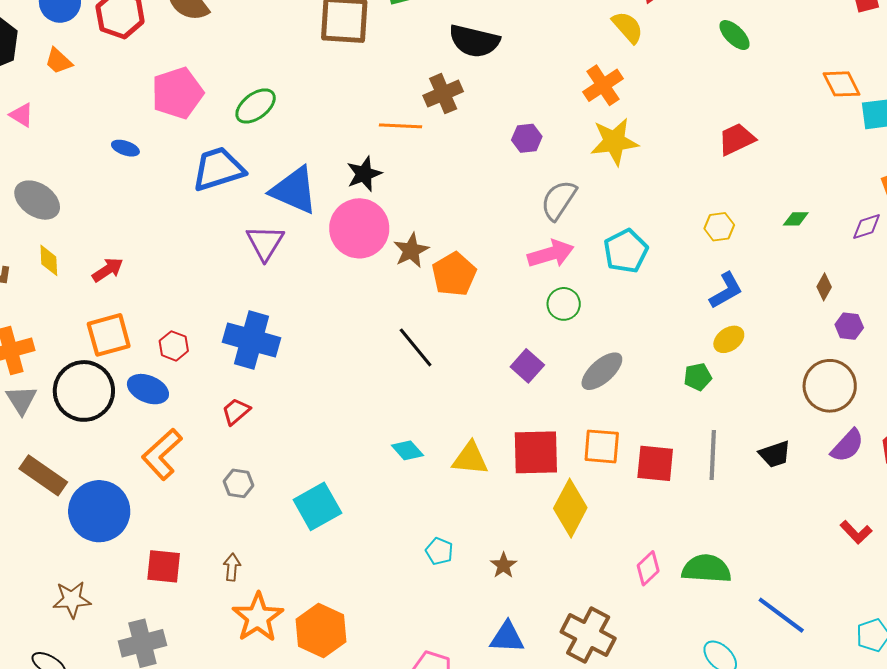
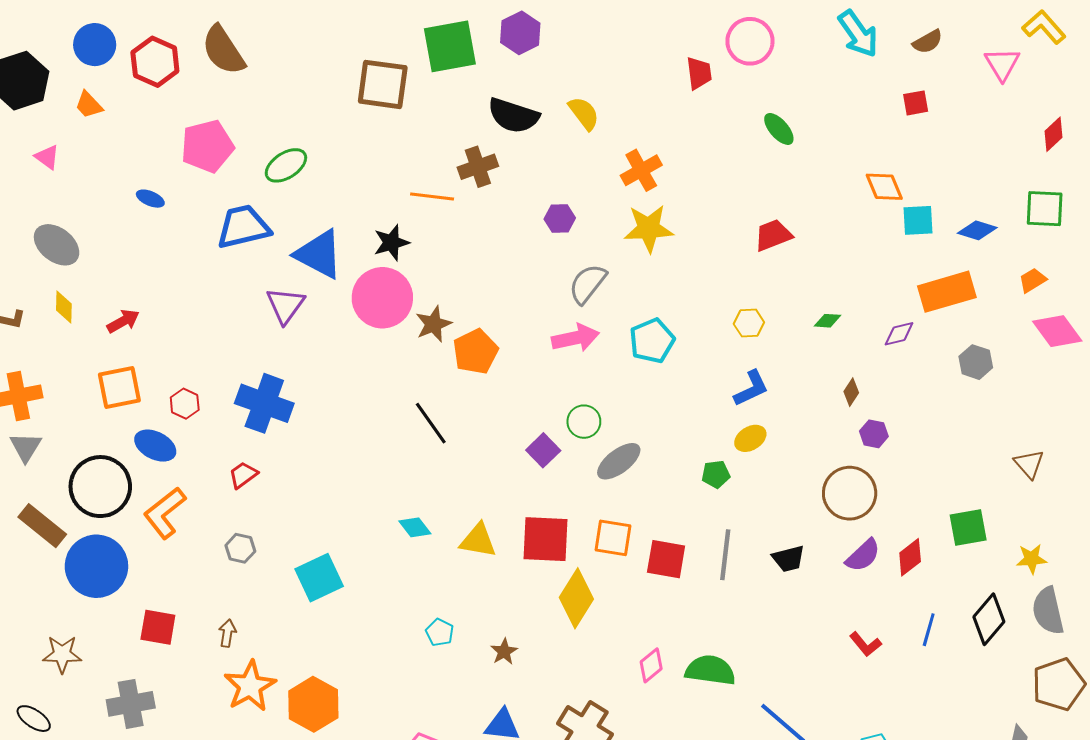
yellow semicircle: (628, 27) -> (584, 113), moved
green circle: (564, 304) -> (584, 422), moved
black circle: (84, 391) -> (100, 487), moved

